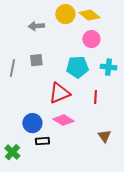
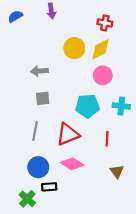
yellow diamond: (89, 15) -> (100, 49), turned -65
gray arrow: (36, 26) -> (39, 71), moved
gray line: (12, 68) -> (35, 131), moved
brown triangle: (104, 136) -> (117, 172), moved
green cross: (12, 152) -> (27, 199), moved

